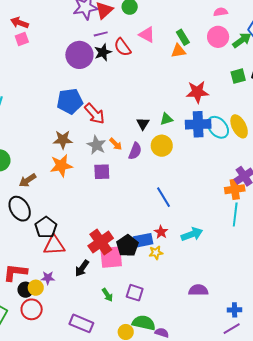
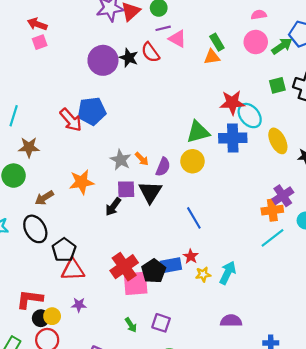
purple line: (101, 34) -> (163, 28), moved
black star: (103, 52) -> (129, 58), turned -30
red arrow: (95, 114) -> (71, 120), moved
green triangle: (166, 119) -> (198, 132), size x1.6
black triangle: (143, 124) -> (150, 192), moved, size x1.6
cyan ellipse: (218, 127) -> (250, 116), moved
brown star: (63, 140) -> (29, 147), moved
cyan line: (235, 214) -> (273, 238), turned 45
cyan arrow: (192, 234) -> (228, 273), moved, turned -45
yellow star: (156, 253) -> (203, 274), moved
black arrow: (82, 268) -> (113, 207), moved
purple star: (48, 278) -> (79, 305), moved

